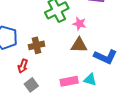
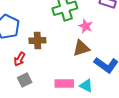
brown triangle: (79, 45) -> (81, 48), turned -30

